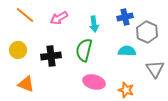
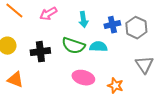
blue cross: (125, 17) -> (112, 25), moved
green semicircle: (84, 50) -> (73, 46), turned -85
cyan semicircle: (127, 51) -> (98, 47), moved

